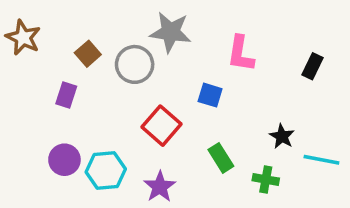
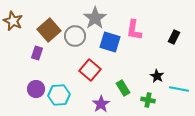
gray star: (171, 32) -> (95, 18), turned 30
brown square: (88, 54) -> (49, 30), size x1.6
blue square: (210, 95) -> (110, 42), moved, size x1.5
purple star: (160, 187) -> (101, 104), moved

